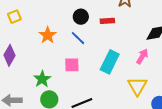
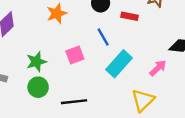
blue line: (78, 38) -> (103, 37), moved
pink square: (72, 65) -> (75, 55), turned -35

